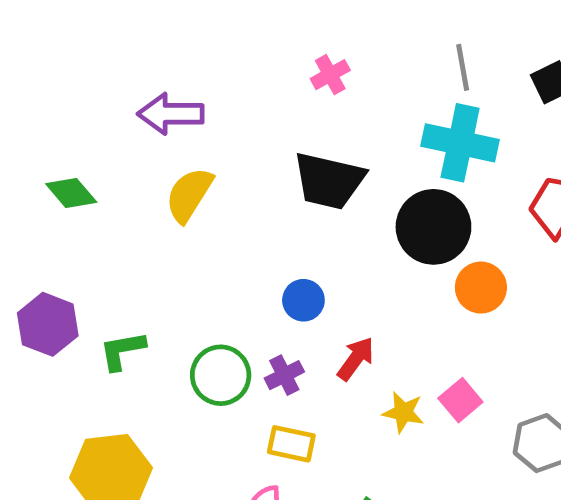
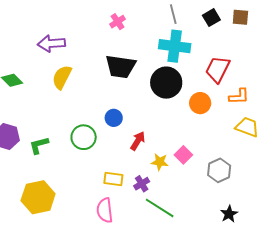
orange circle: (481, 288) -> (200, 103), moved
green circle: (221, 375) -> (84, 137), moved
purple cross: (284, 375) -> (142, 184), moved

